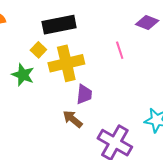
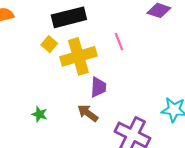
pink line: (120, 50) -> (119, 42), moved
green star: (23, 75) -> (40, 114), moved, size x0.7

